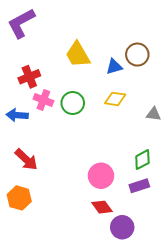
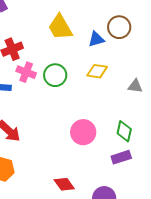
green diamond: (142, 160) -> (124, 131), turned -50
pink circle: (101, 176) -> (83, 132), moved
red diamond: (102, 207) -> (64, 184), moved

